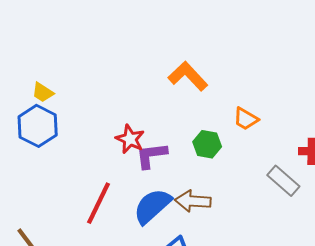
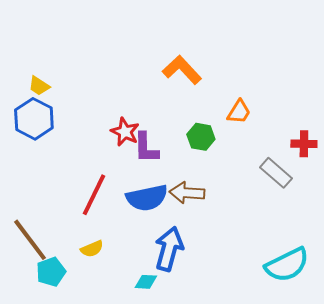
orange trapezoid: (246, 119) -> (239, 112), turned -88
purple L-shape: (151, 155) -> (146, 148), turned -84
blue semicircle: (152, 206) -> (147, 198), turned -150

